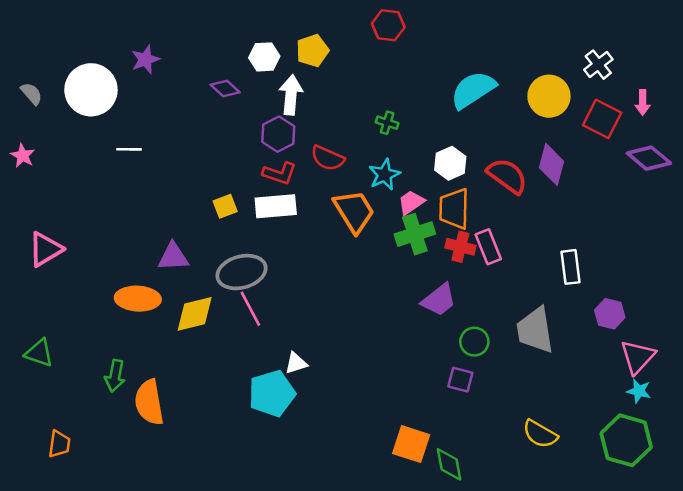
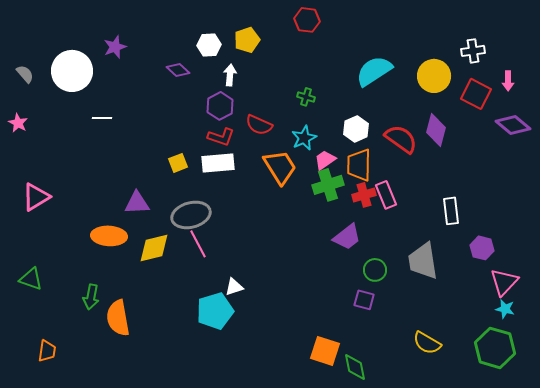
white cross: (598, 65) -> (473, 51), turned 30
white arrow: (291, 95) -> (230, 75), size x0.7
red cross: (460, 247) -> (364, 195), turned -30

